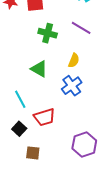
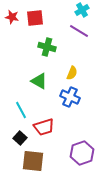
purple line: (81, 28) -> (79, 31), moved
blue cross: (72, 86) -> (70, 97), turned -30
brown square: (33, 153) -> (33, 161), size x1.6

